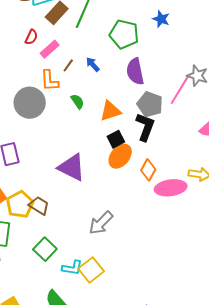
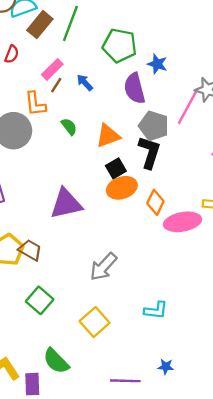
blue star: (161, 19) -> (157, 64), moved
pink rectangle: (50, 49) -> (52, 69), moved
orange ellipse: (120, 156) -> (122, 188), turned 35
purple triangle: (72, 167) -> (66, 204), turned -36
cyan L-shape: (72, 268) -> (156, 310), moved

